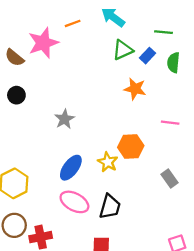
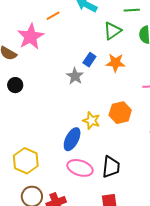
green triangle: (123, 50) -> (112, 31), moved
blue rectangle: (148, 56) -> (89, 60), moved
gray star: (65, 119) -> (75, 76), moved
yellow star: (108, 162) -> (91, 121), moved

